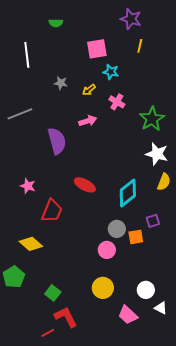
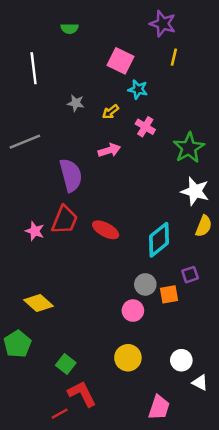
pink square: (97, 49) -> (120, 61), turned 35
red trapezoid: (52, 211) -> (65, 220), moved
pink trapezoid: (128, 315) -> (159, 407), moved, turned -115

